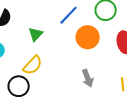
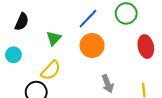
orange circle: (88, 37) -> (92, 46), moved

